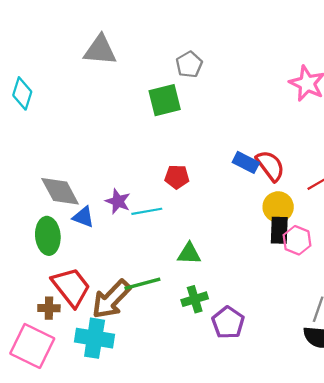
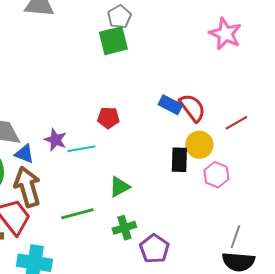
green square: (165, 100) -> (113, 41), moved
black rectangle: (279, 230) -> (179, 160), moved
green triangle: (189, 254) -> (119, 187), turned -30
brown arrow: (111, 299) -> (27, 187), moved, turned 120

